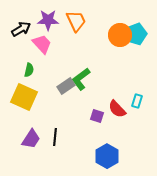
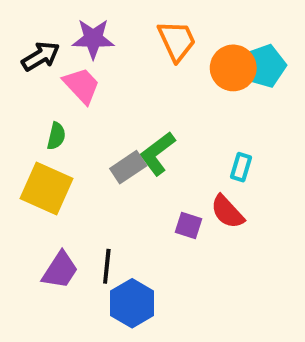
orange trapezoid: (76, 21) -> (177, 41), moved
cyan rectangle: (137, 101) -> (241, 167), moved
blue hexagon: (107, 156) -> (132, 303), moved

